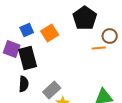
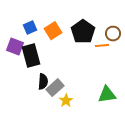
black pentagon: (85, 18) -> (83, 32), moved
black semicircle: (24, 84) -> (43, 82), moved

